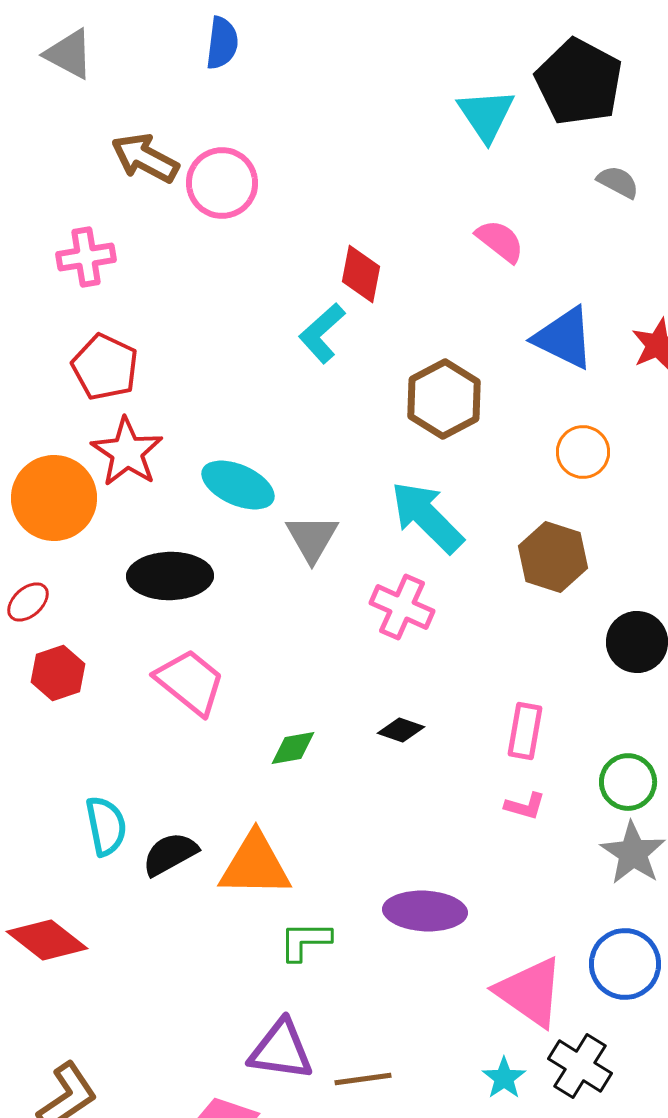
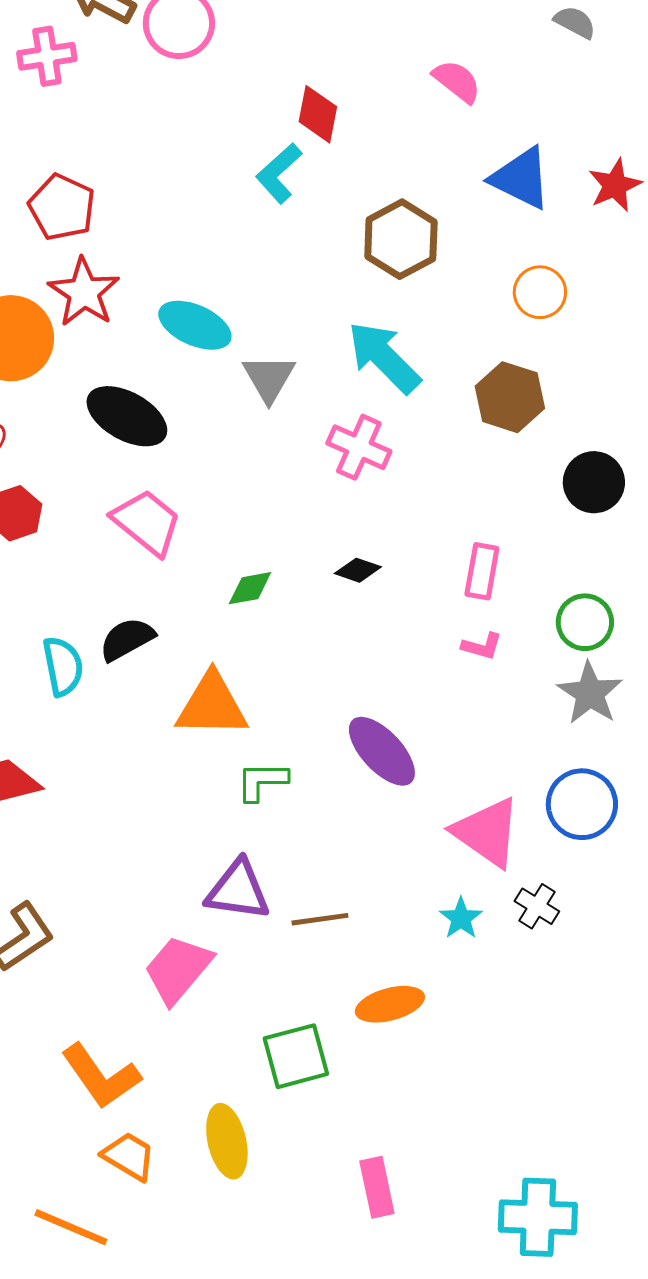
pink cross: (86, 257) -> (47, 56), moved
black ellipse: (170, 576) -> (127, 416), turned 30
black semicircle: (170, 854) -> (127, 639), moved
purple ellipse: (425, 911) -> (382, 751), turned 44
black cross: (580, 1066) -> (537, 906), size x0.7

